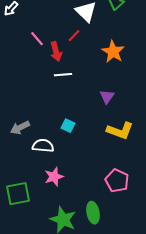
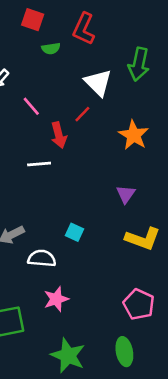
pink line: (37, 39) -> (31, 106), moved
white line: (63, 75) -> (39, 164), moved
green ellipse: (93, 213) -> (124, 352), moved

